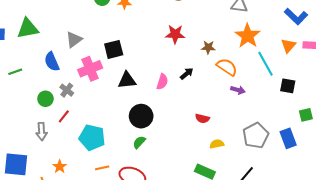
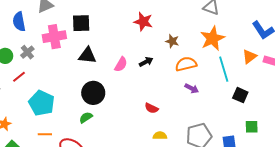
orange semicircle: (227, 67) -> (186, 64), turned -60

